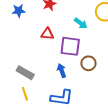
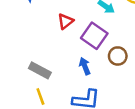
red triangle: (47, 34) -> (66, 21), turned -40
purple square: (70, 46) -> (94, 36), turned 30

